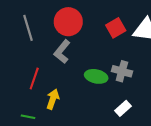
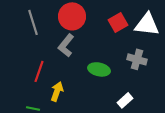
gray cross: (122, 71) -> (137, 59), moved

